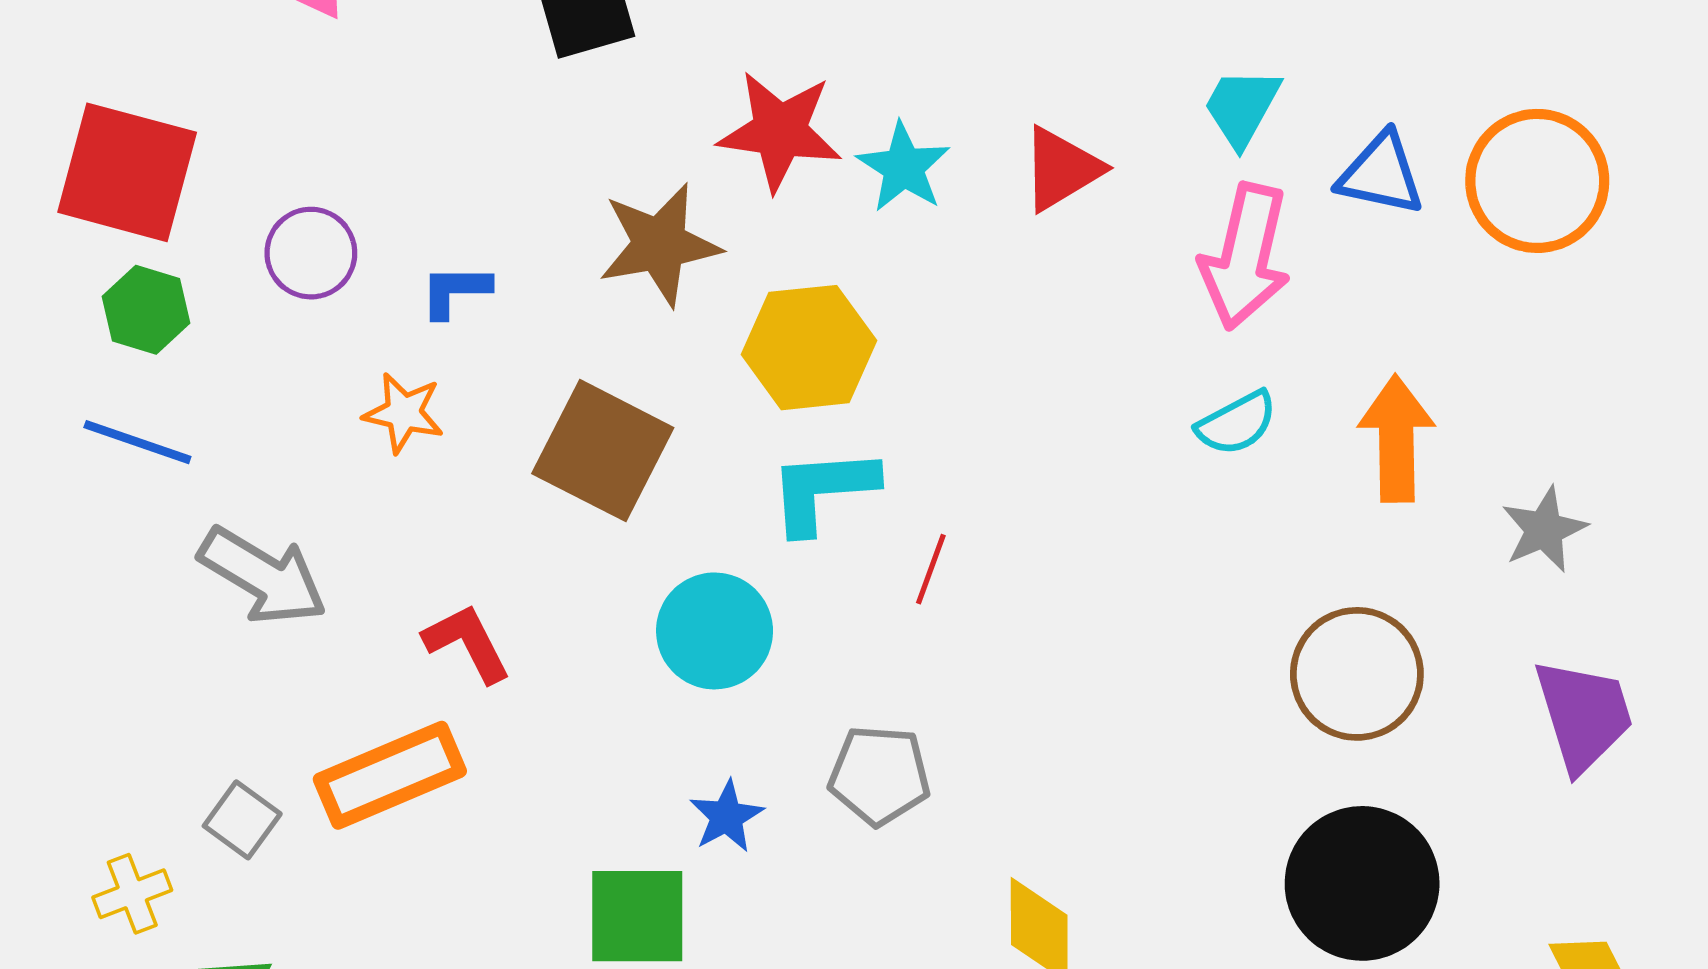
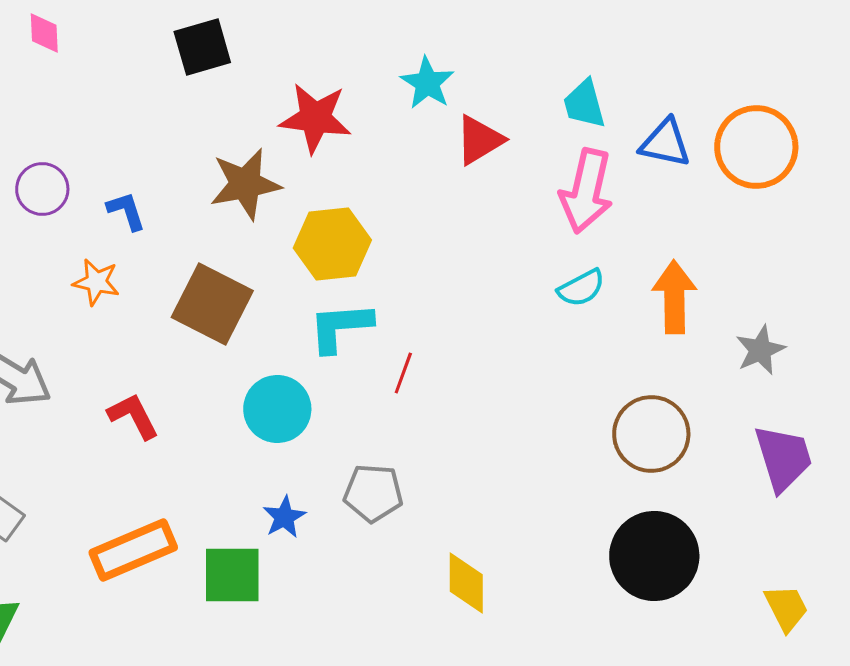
cyan trapezoid: (1242, 107) -> (584, 104), turned -44
cyan star: (903, 167) -> (427, 83), moved
blue L-shape: (455, 291) -> (126, 211), turned 72
orange rectangle: (390, 775) -> (133, 550), moved

